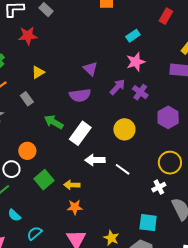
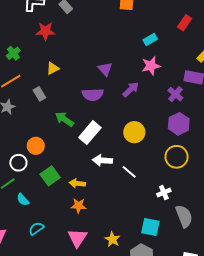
purple cross: (140, 92) -> (175, 94), moved
yellow circle: (170, 163) -> (177, 157), moved
cyan semicircle: (14, 215) -> (23, 200), moved

